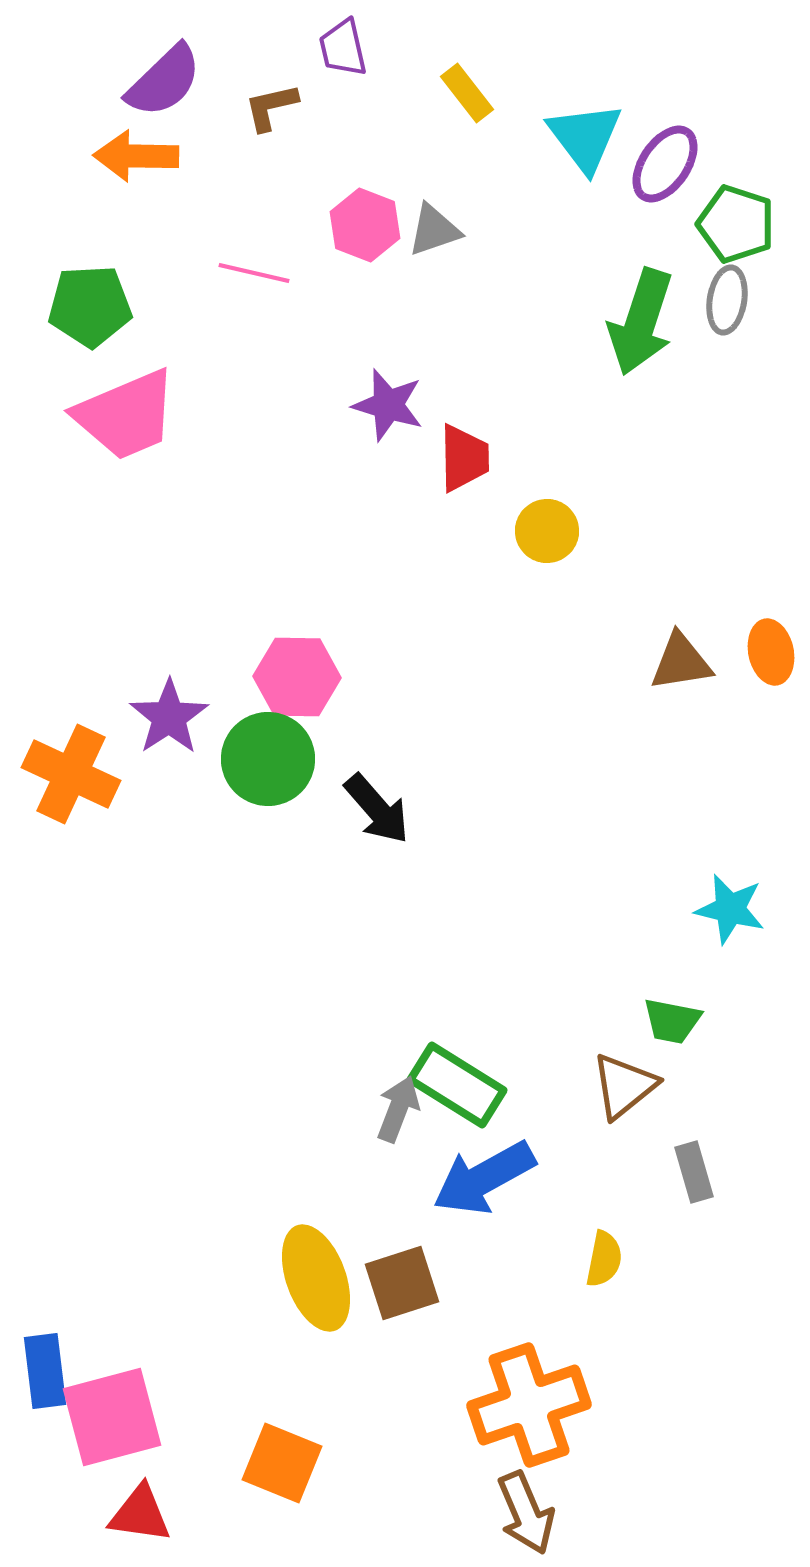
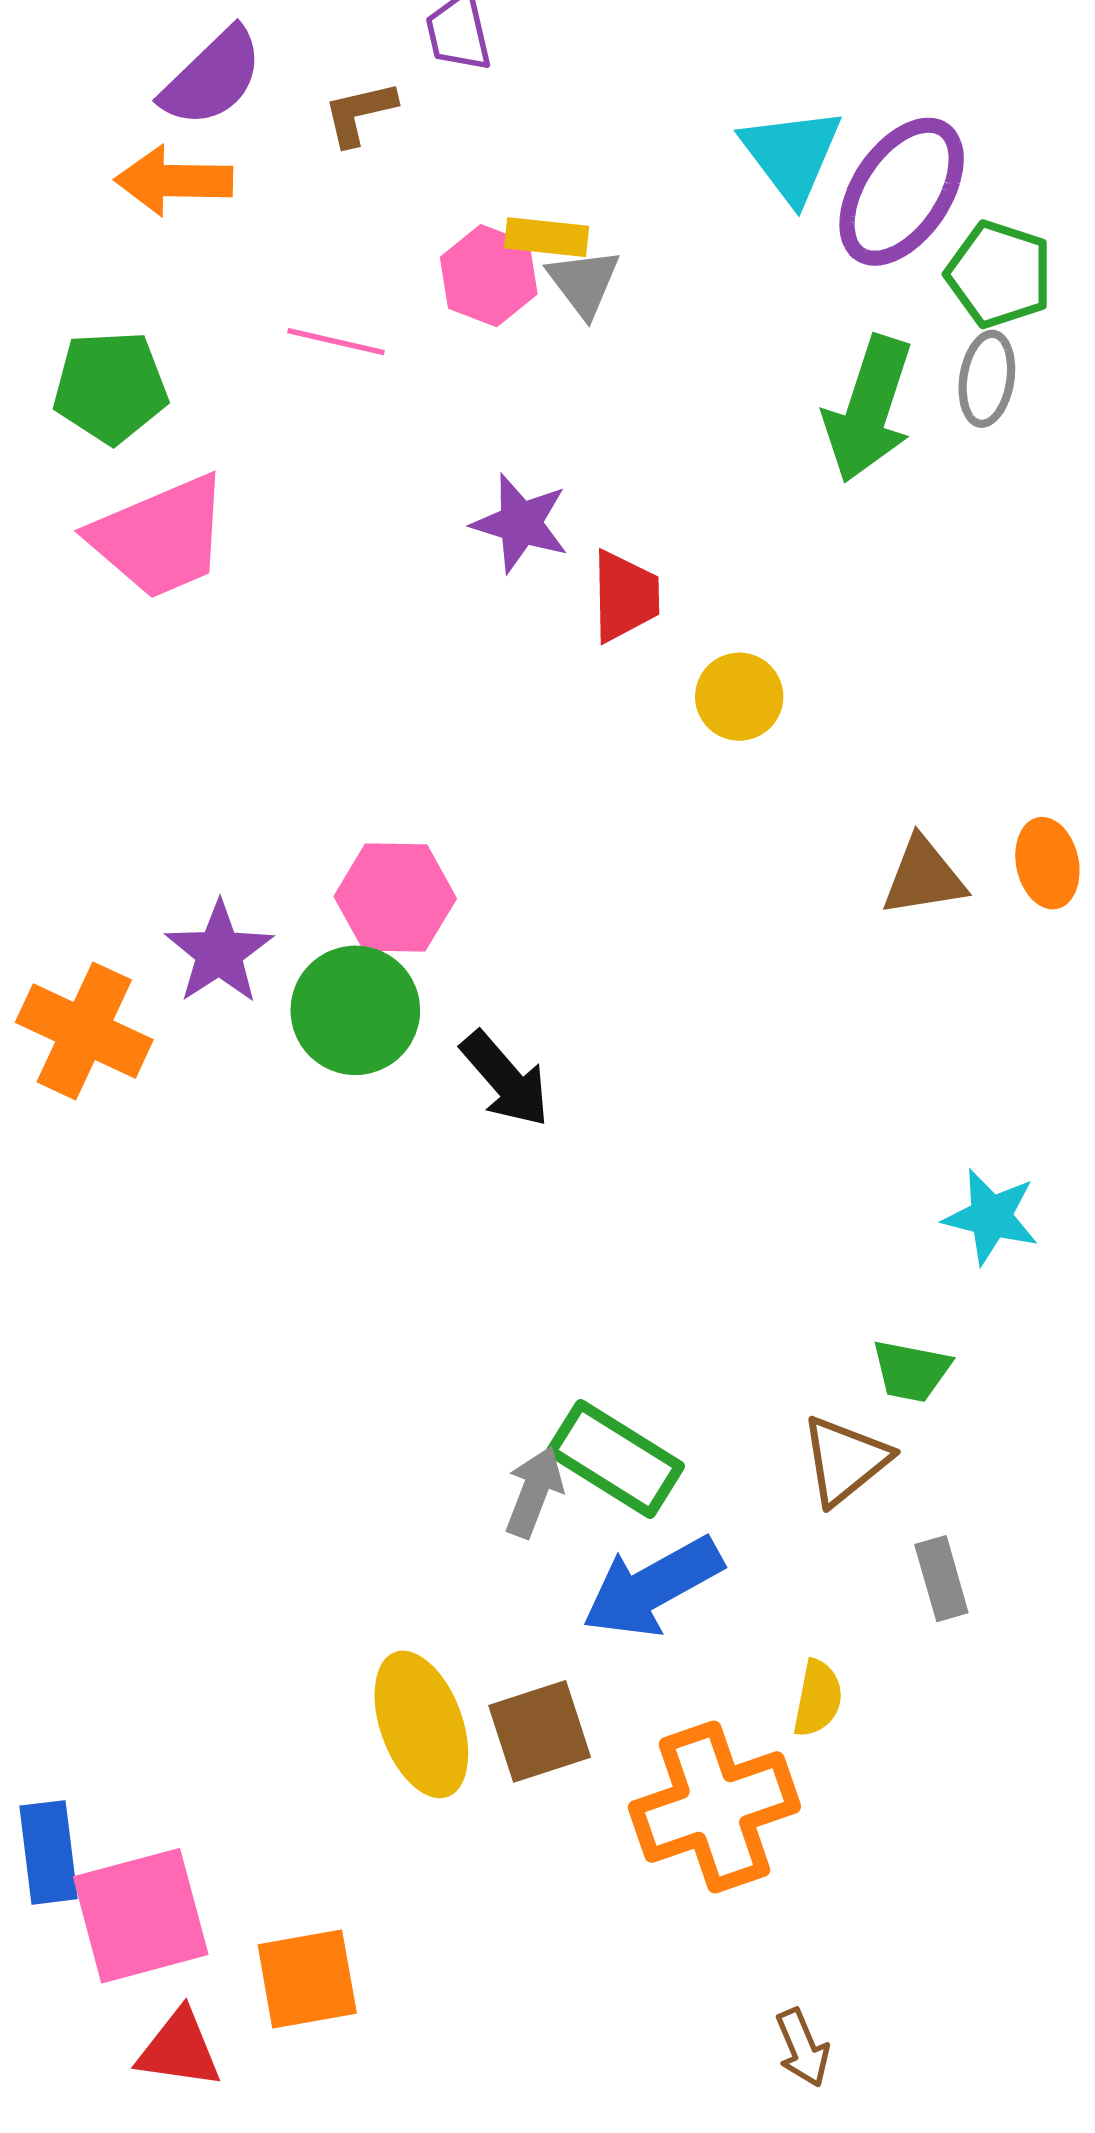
yellow rectangle: (467, 93) -> (547, 237), moved, turned -46
purple ellipse: (665, 164) -> (902, 192), size x1.4
gray triangle: (434, 230) -> (584, 282), turned -48
orange cross: (529, 1405) -> (714, 1807), moved
orange square: (282, 1463) -> (307, 1979), moved, turned -32
brown arrow: (526, 1513) -> (802, 2048), moved, size x0.7

